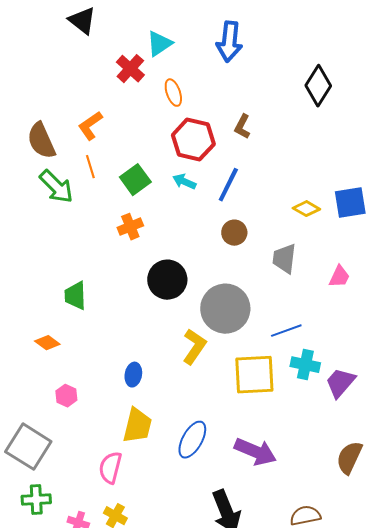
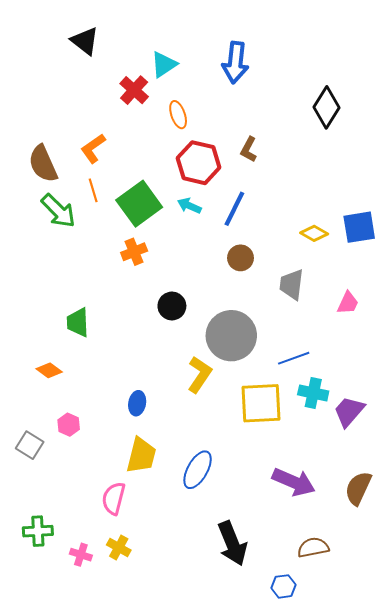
green square: (135, 180) -> (139, 204), size x1.4
black circle: (167, 280) -> (172, 306), size x0.7
gray square: (28, 447) -> (30, 445), moved, size x0.6
purple arrow: (255, 452) -> (294, 482), moved

